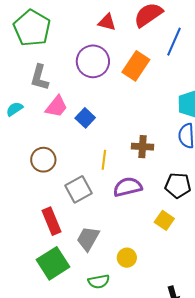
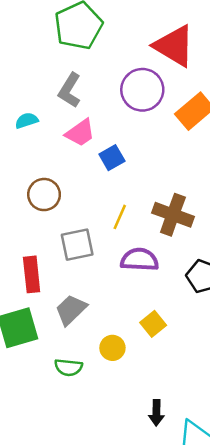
red triangle: (107, 22) -> (174, 46), size x1.8
brown cross: (142, 147) -> (173, 215), size x1.4
yellow square: (164, 220) -> (153, 324), moved

